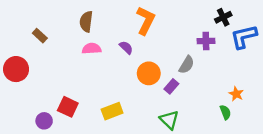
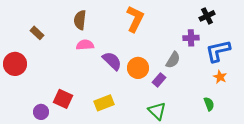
blue L-shape: (244, 37) -> (218, 51), moved
purple semicircle: (126, 47) -> (112, 61), moved, size x1.5
orange star: (236, 94) -> (220, 77), moved

